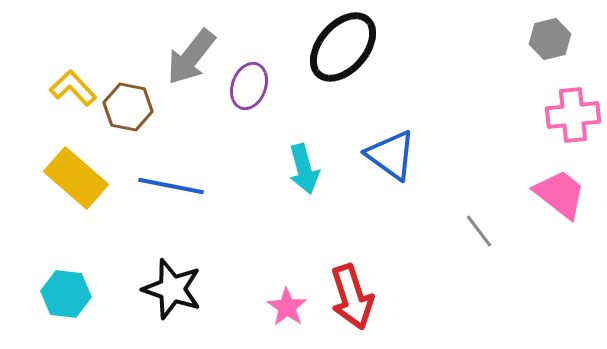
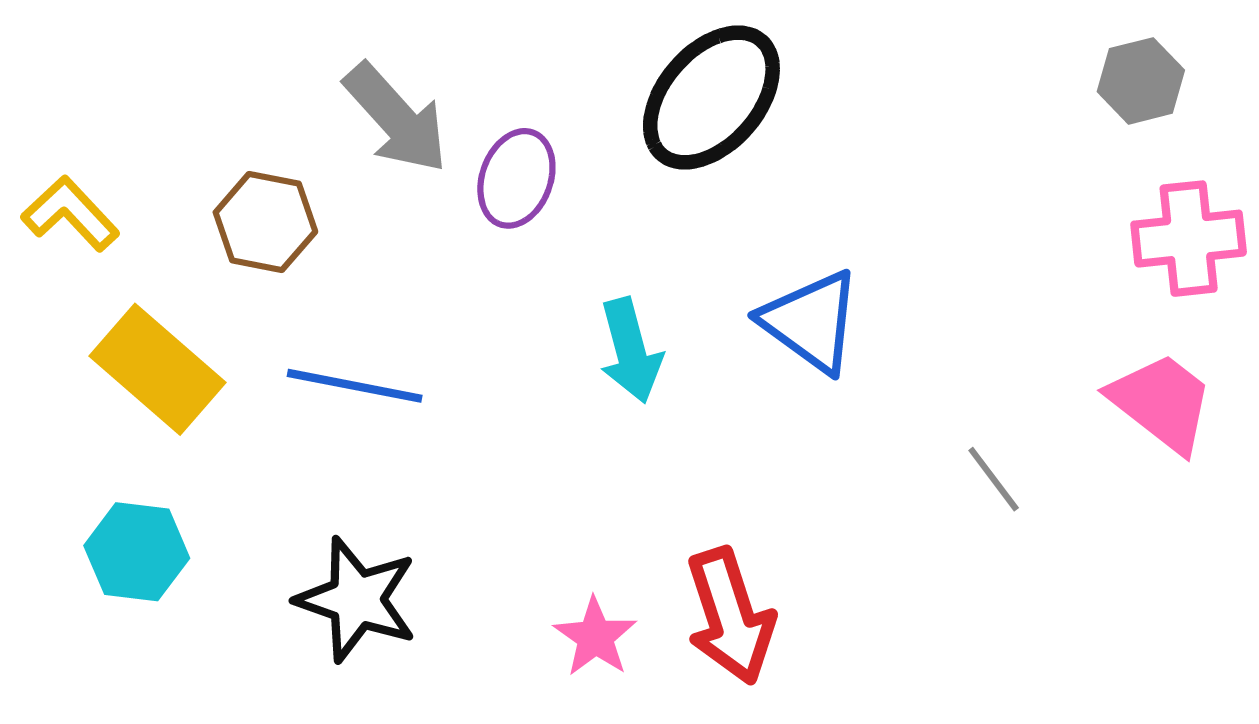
gray arrow: (191, 57) -> (396, 118), turned -80
yellow L-shape: (73, 88) -> (70, 214), moved
cyan hexagon: (66, 294) -> (137, 552), moved

